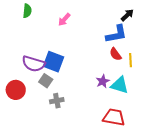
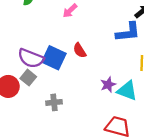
red semicircle: (115, 54) -> (80, 50), moved
gray square: (46, 81) -> (28, 78), moved

